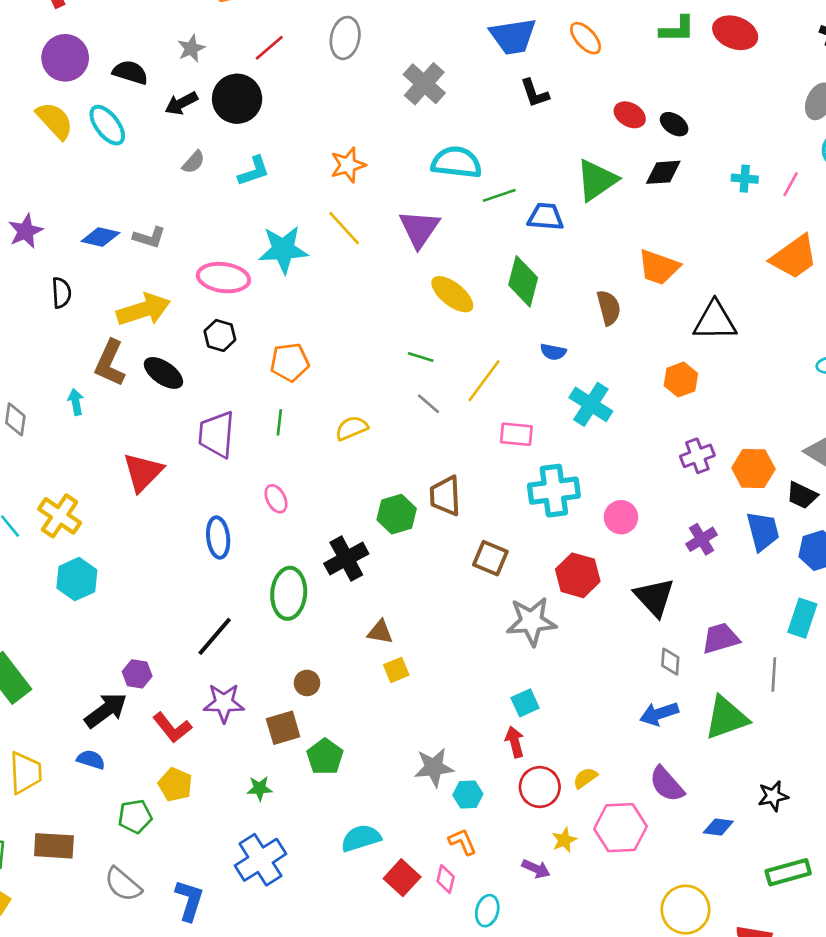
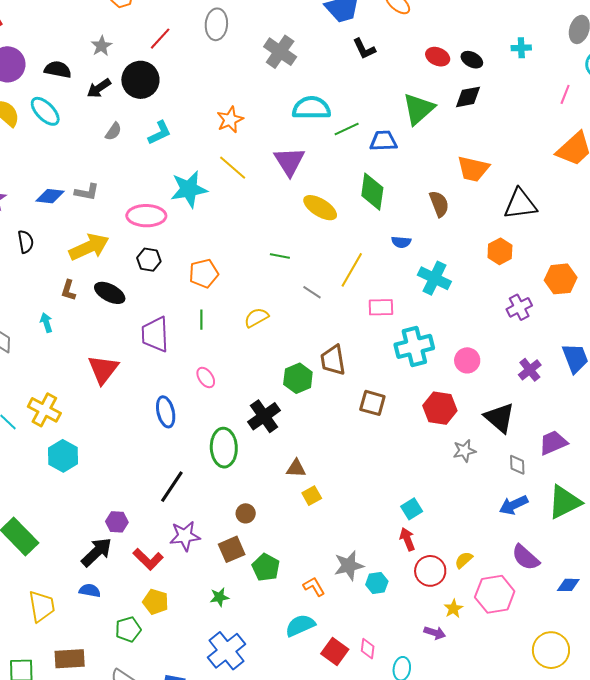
cyan cross: (745, 179) -> (521, 48), moved
green line: (421, 357) -> (280, 256), moved
brown L-shape: (110, 363) -> (68, 290), size x0.6
orange hexagon: (753, 469) -> (561, 279), moved
gray star: (531, 621) -> (464, 451), moved, size x0.6
orange L-shape: (462, 842) -> (314, 587), moved

